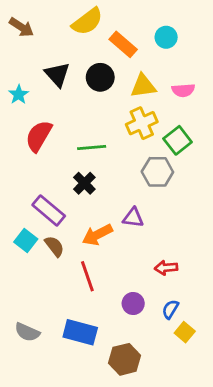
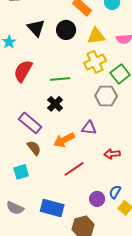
cyan square: (26, 241) -> (21, 172), moved, turned 35
red arrow: (166, 268) -> (112, 154), moved
red line: (87, 276) -> (74, 169), moved, turned 75
purple circle: (133, 304) -> (97, 199), moved

